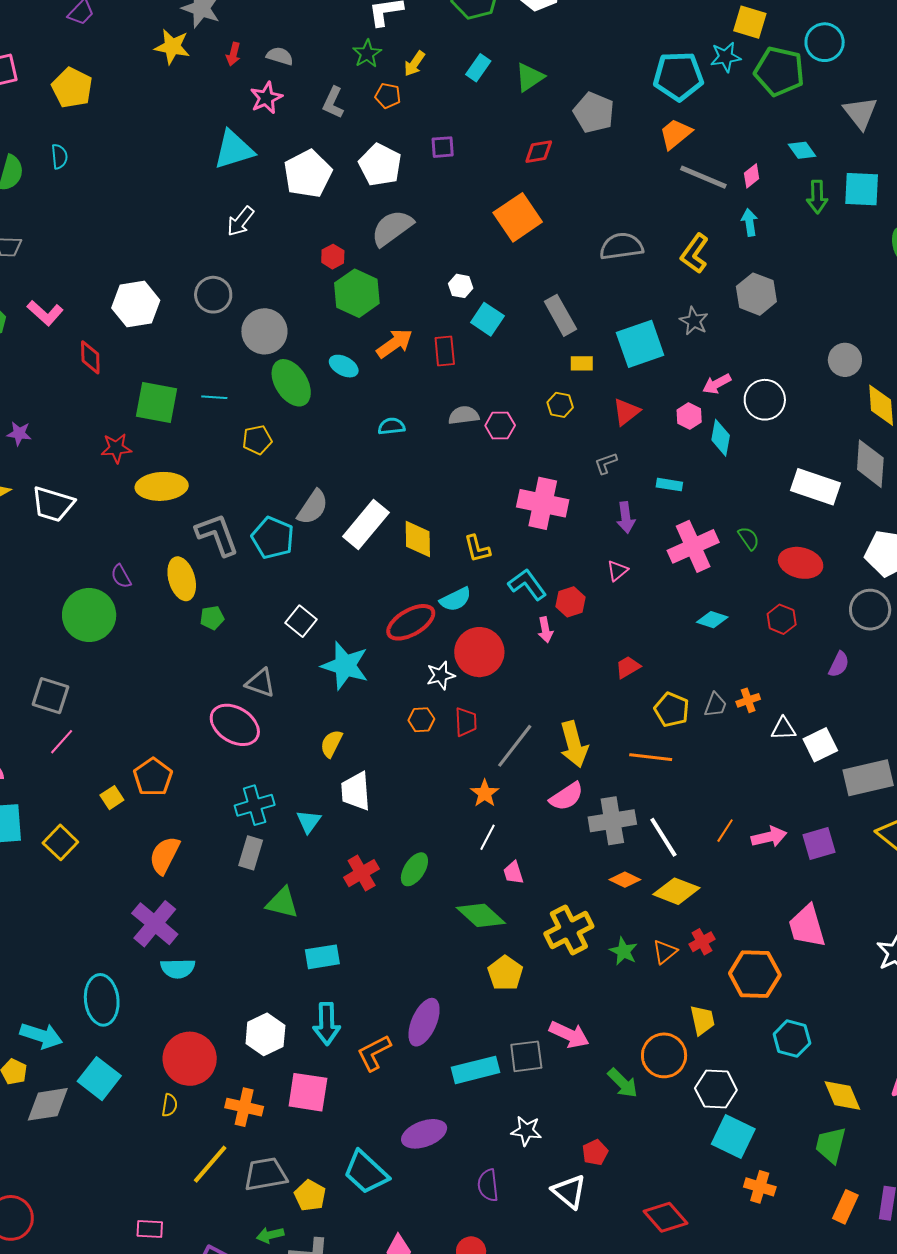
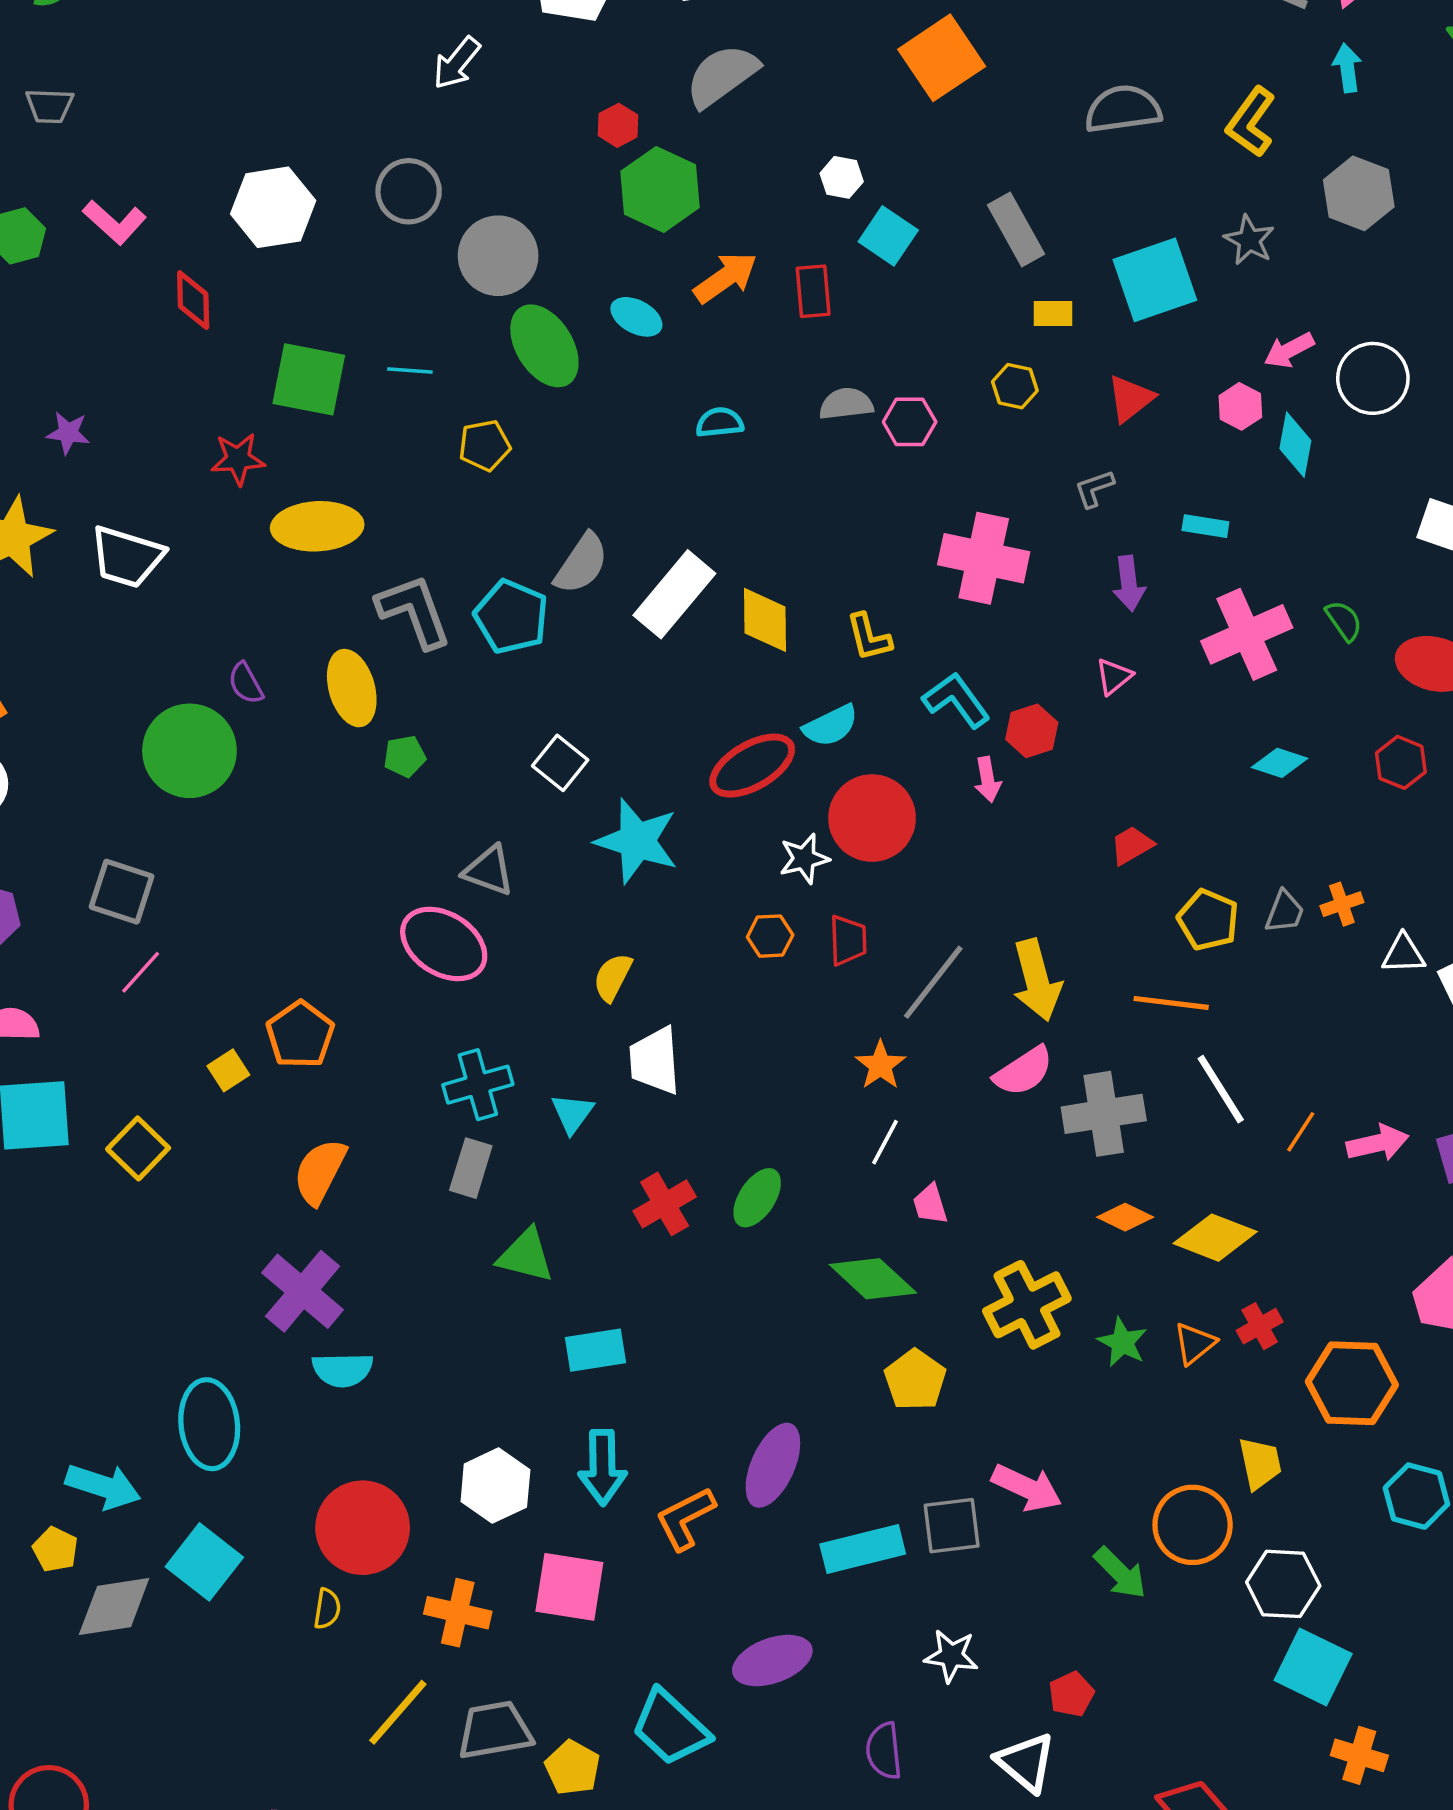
white line: (663, 837) -> (1221, 1089), moved

